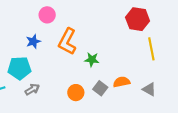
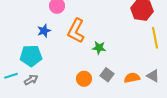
orange semicircle: (122, 82) -> (132, 78), moved
gray arrow: (32, 89) -> (31, 80), moved

